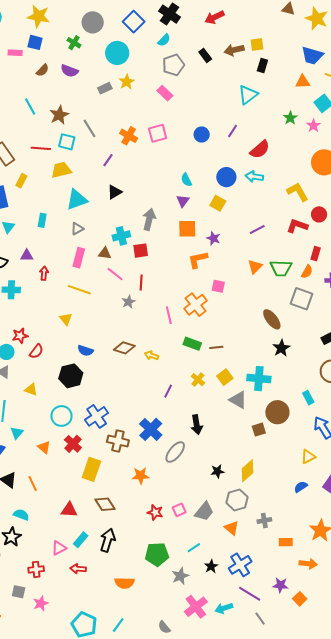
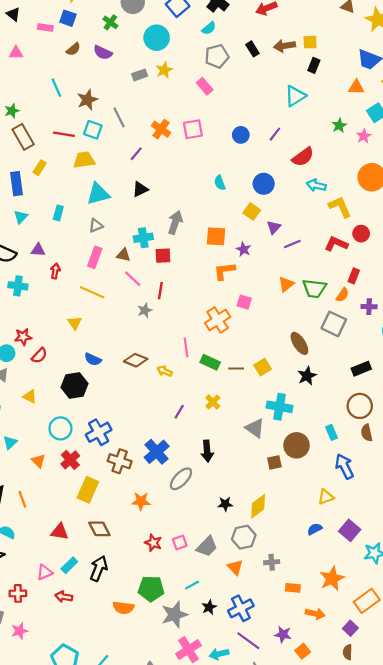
cyan arrow: (254, 177) -> (316, 185), moved
purple triangle: (183, 201) -> (274, 227), moved
pink line: (169, 315) -> (186, 347), moved
yellow square: (225, 377) -> (263, 367), moved
gray star: (180, 576) -> (175, 615), size x1.4
orange semicircle: (124, 583) -> (123, 608), moved

